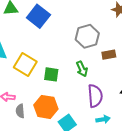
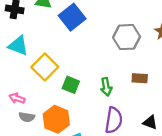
gray hexagon: (87, 36) -> (127, 37), moved
gray semicircle: (20, 111) -> (27, 117), turned -88

